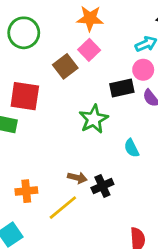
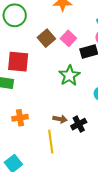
pink square: (89, 50) -> (68, 38), moved
orange cross: (26, 191) -> (20, 118), moved
yellow line: (63, 208) -> (51, 142), turned -55

